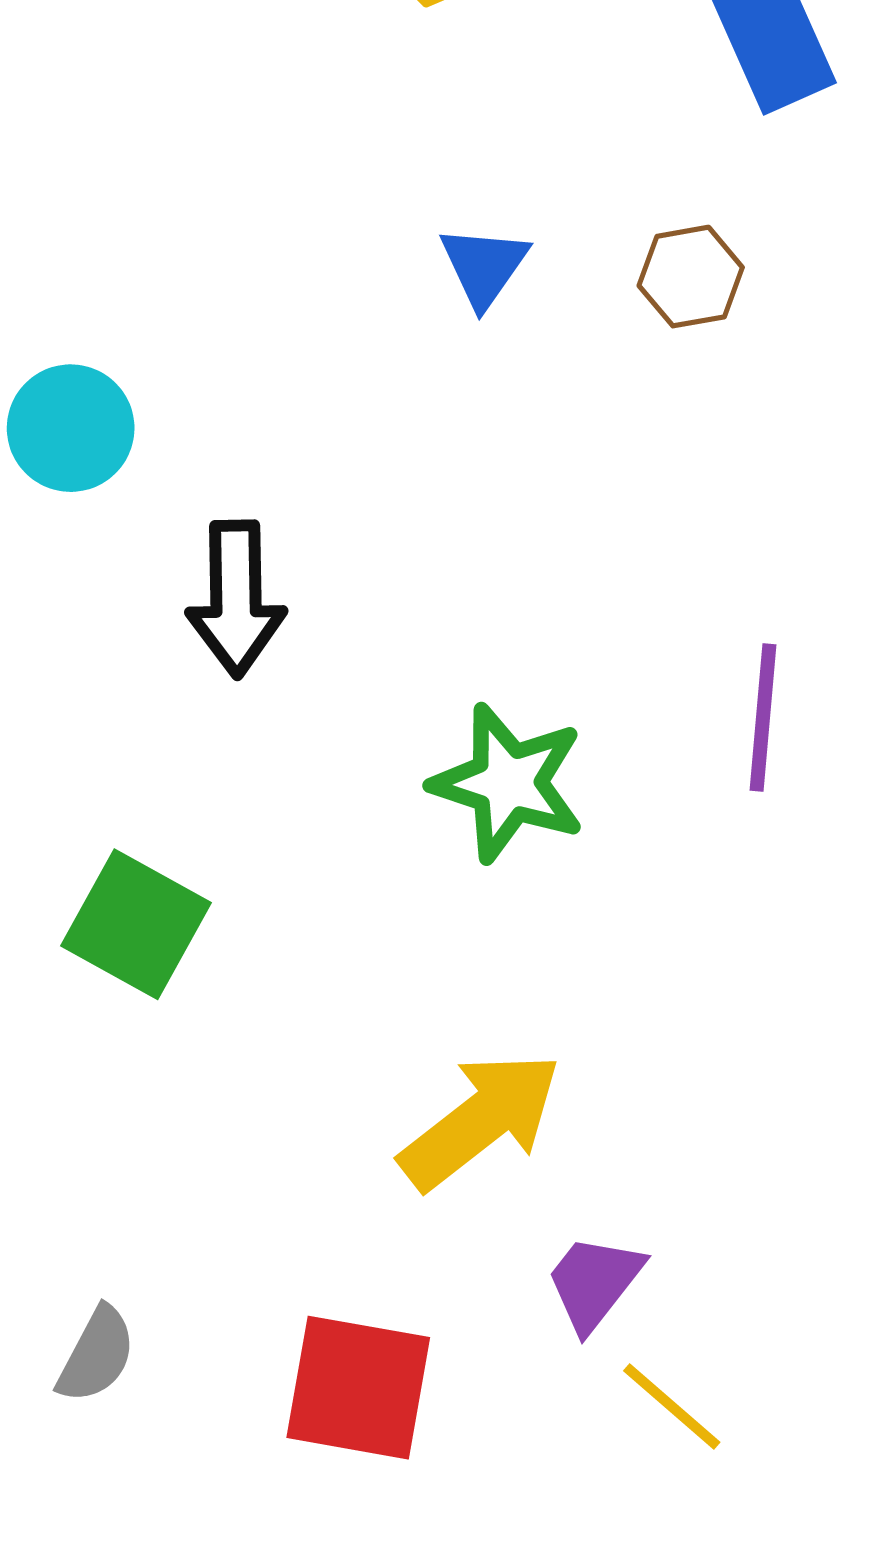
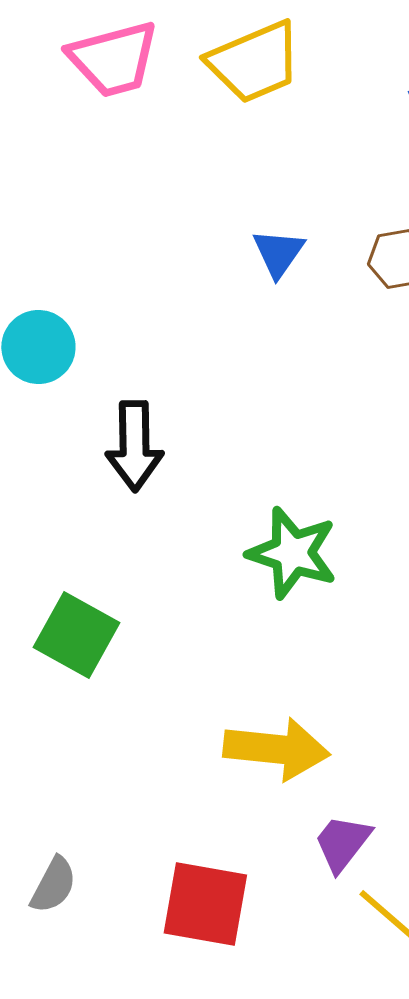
yellow arrow: (481, 1121) -> (276, 749), turned 44

